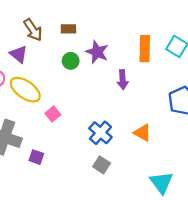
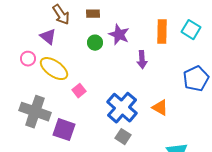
blue cross: (100, 133) -> (122, 108), size x1.4
purple square: (36, 157) -> (64, 130), size x1.6

